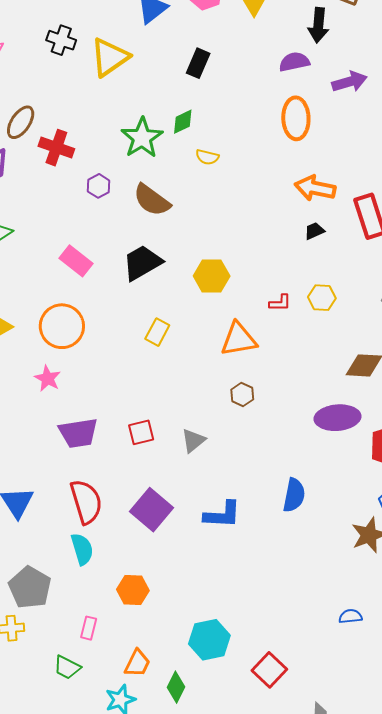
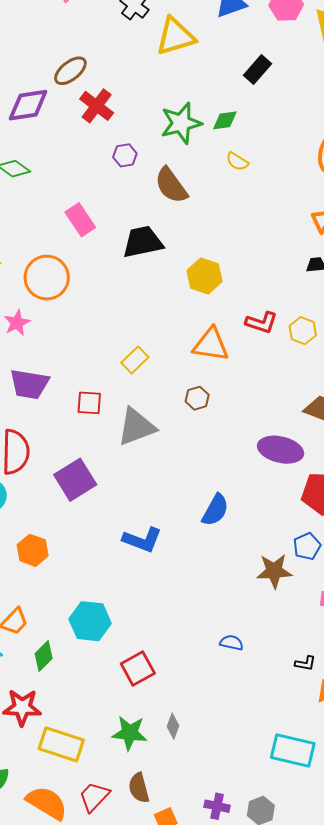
red L-shape: (280, 303) -> (261, 323), size x1.4
yellow rectangle: (157, 332) -> (135, 360), moved
gray triangle: (193, 441) -> (136, 427), size x1.6
blue L-shape: (222, 515) -> (142, 540), moved

